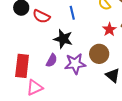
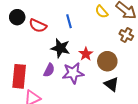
red star: (109, 29) -> (86, 54), moved
brown circle: (99, 54) -> (107, 61), moved

